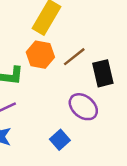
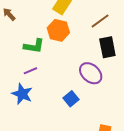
brown line: (74, 57) -> (100, 21), moved

